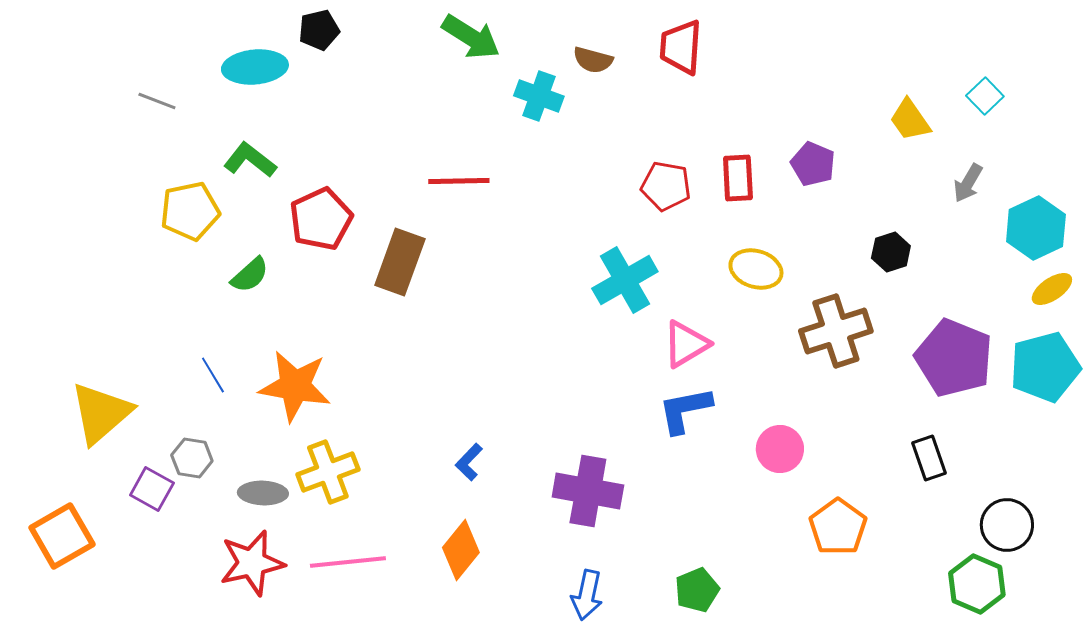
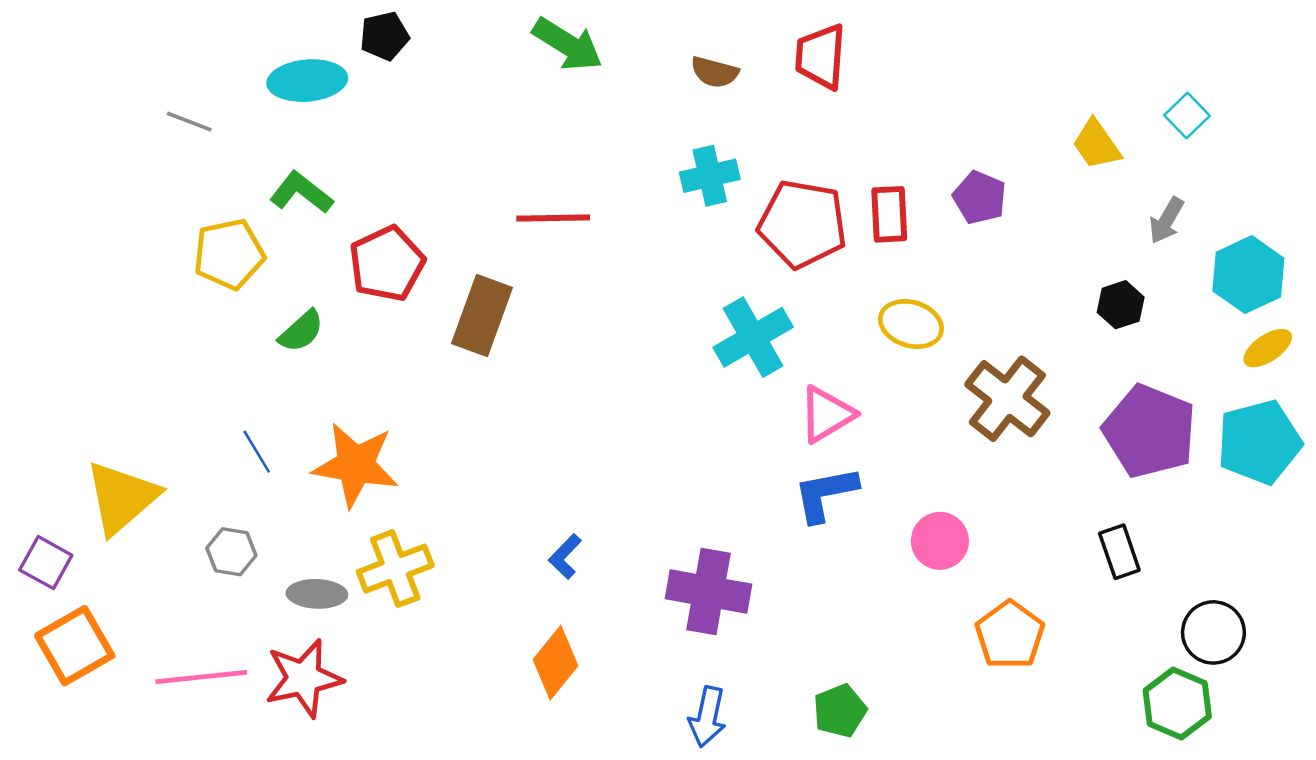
cyan cross: (539, 96) -> (710, 176), moved, turned -33
red pentagon: (666, 186) -> (803, 224), size x1.5
black hexagon: (891, 252) -> (1121, 305), moved
brown cross: (836, 331) -> (1007, 399), turned -34
purple square: (152, 489) -> (46, 563), moved
pink line: (348, 562) -> (201, 677), moved

